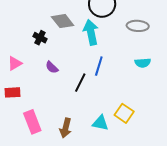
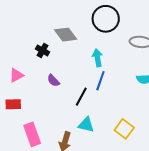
cyan arrow: (91, 32) -> (98, 58), moved, size x0.7
cyan triangle: (100, 123) -> (86, 125), moved

